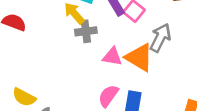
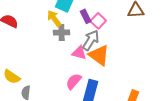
gray arrow: (160, 38) -> (91, 40), moved

